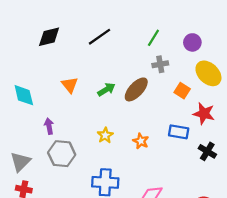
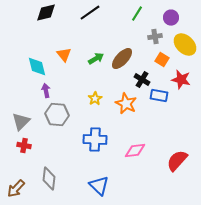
gray cross: (160, 64) -> (155, 37), moved
cyan diamond: (24, 95) -> (37, 67), moved
orange star: (141, 141) -> (126, 104), size x1.5
black cross: (207, 151) -> (142, 80), moved

